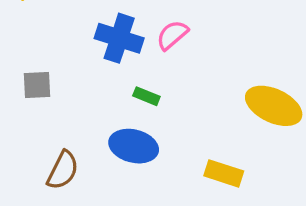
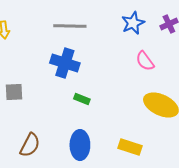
pink semicircle: (172, 35) -> (145, 61), moved, turned -85
blue ellipse: (134, 146) -> (80, 145), moved, turned 76

